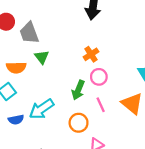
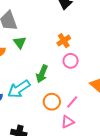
green arrow: (78, 90) -> (42, 74), moved
pink line: (101, 105) -> (72, 102), moved, turned 64

